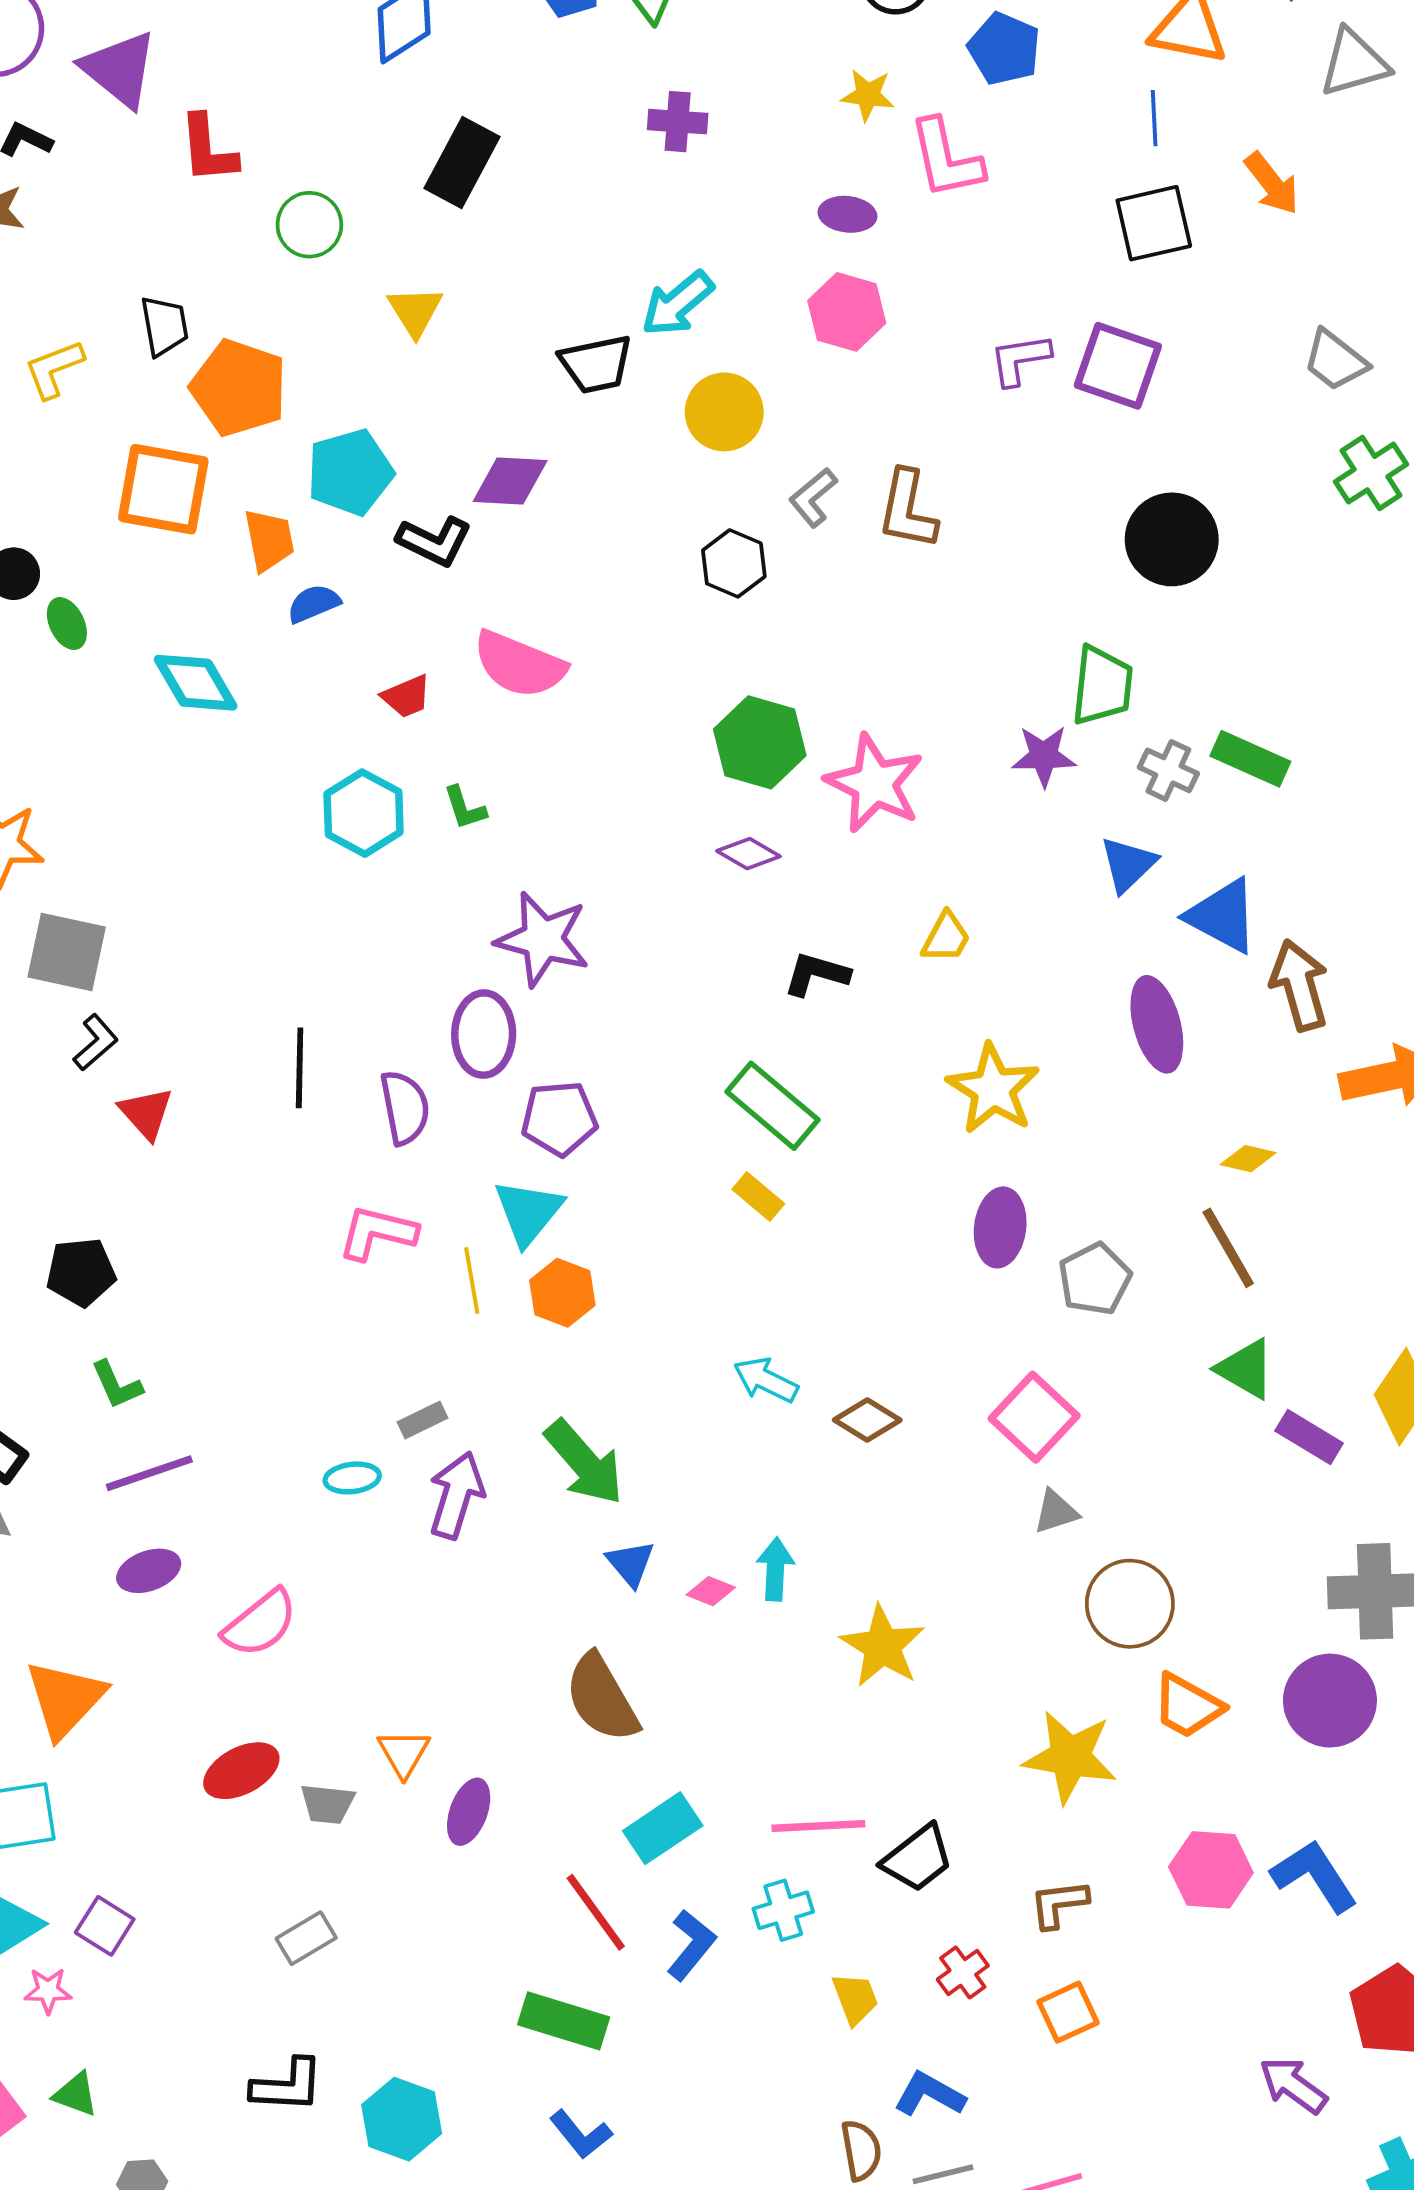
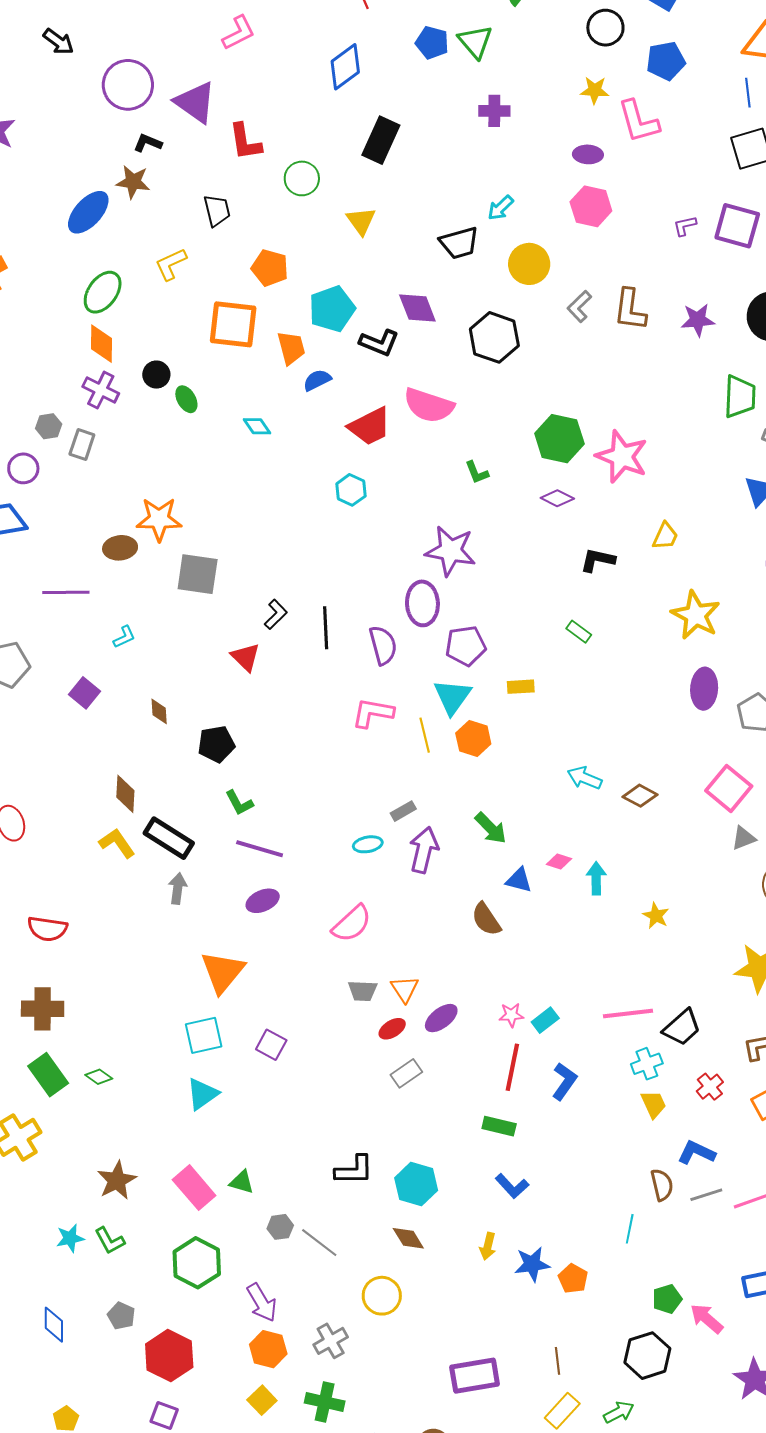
blue pentagon: (1004, 49) -> (666, 61), turned -30
cyan arrow: (677, 304) -> (501, 208), size x0.7
black trapezoid: (164, 326) -> (217, 210), moved
purple L-shape: (1020, 359) -> (685, 226), size x0.7
orange pentagon: (239, 388) -> (270, 268), size x0.7
purple diamond: (510, 481) -> (417, 308), turned 69
black hexagon: (734, 563) -> (494, 337), moved, size x1.4
cyan diamond: (196, 683) -> (257, 426), size x0.6
red trapezoid: (406, 696) -> (370, 426), size x1.6
purple star: (1044, 756) -> (698, 320), moved
green L-shape: (465, 808) -> (477, 472), moved
cyan hexagon: (364, 813) -> (351, 490), size x0.7
black L-shape: (96, 1042) -> (276, 614), moved
green rectangle: (773, 1106) -> (579, 632), size x0.5
yellow rectangle: (758, 1197) -> (521, 687), moved, turned -40
green arrow: (584, 1462) -> (491, 828), size x0.7
purple line: (149, 1473) -> (260, 849), turned 39
blue triangle: (631, 1563) -> (519, 880), turned -32
pink diamond: (711, 1591) -> (559, 861), moved
pink semicircle: (260, 1623) -> (352, 924), moved
yellow star: (882, 1646) -> (656, 916), size x0.6
brown semicircle: (602, 1698) -> (486, 919), moved, size x0.7
red ellipse: (241, 1771) -> (392, 1029), moved, size x0.7
gray trapezoid: (327, 1804) -> (363, 991), moved
purple ellipse: (469, 1812) -> (441, 1018), turned 36
cyan rectangle: (663, 1828) -> (545, 1020), size x0.7
cyan cross: (783, 1910) -> (647, 1064), moved
red line: (596, 1912) -> (512, 1067), turned 51
purple square: (105, 1926) -> (271, 1045), moved
gray rectangle: (306, 1938) -> (406, 1073), moved
pink star: (48, 1991) -> (511, 1015), moved
green rectangle: (564, 2021) -> (499, 1126), size x0.7

